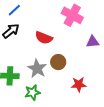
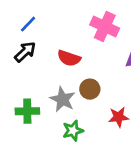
green star: (33, 92) -> (73, 131), moved

